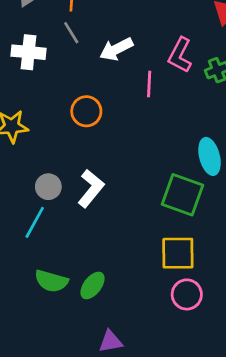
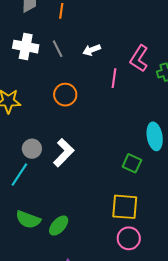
gray line: (71, 33) -> (58, 49), moved
white arrow: (116, 49) -> (92, 50), size x0.7
green square: (183, 195) -> (132, 163), size x0.6

